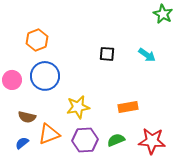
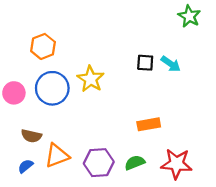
black square: (107, 54) -> (145, 63), moved
yellow star: (78, 107) -> (91, 79), moved, turned -30

